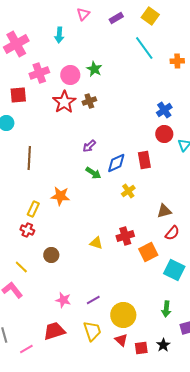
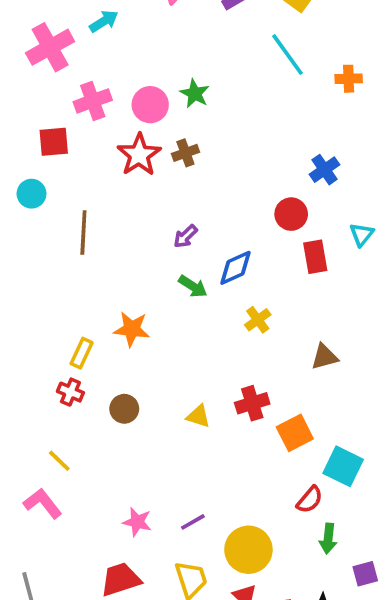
cyan arrow: (59, 35) -> (104, 21), moved, turned -126
red circle: (164, 134) -> (291, 214), moved
brown line: (29, 158) -> (83, 233), moved
red rectangle: (144, 160) -> (315, 257), moved
red semicircle: (172, 233) -> (310, 500), moved
brown circle: (51, 255) -> (124, 409), moved

